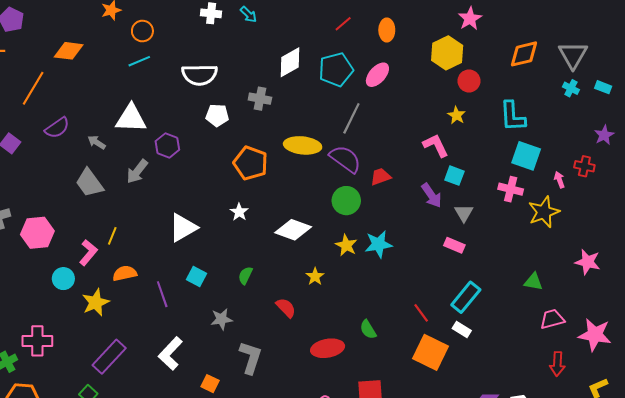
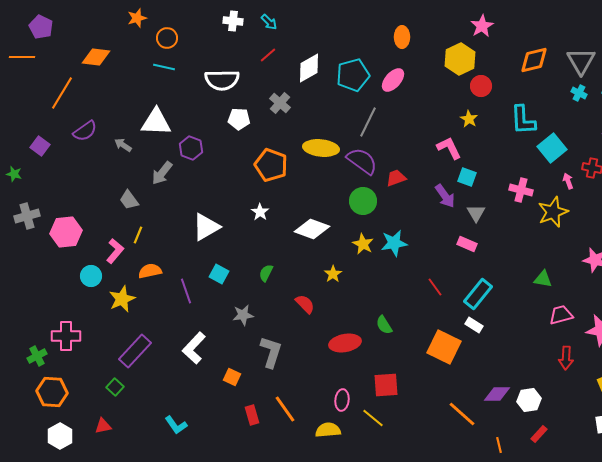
red line: (343, 24) -> (268, 55), moved
cyan line: (139, 61) -> (164, 67), turned 35
gray cross: (260, 99) -> (280, 103), turned 30
cyan square: (526, 156) -> (552, 148), moved, turned 32
gray trapezoid: (89, 183) -> (129, 200), moved, size x0.7
red line: (421, 313) -> (435, 287), moved

